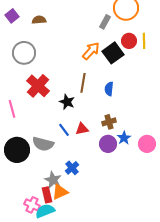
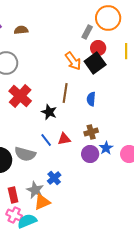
red circle: (129, 41) -> (98, 48), moved
orange arrow: (91, 51) -> (73, 61), turned 102
red rectangle: (47, 195) -> (13, 195), moved

